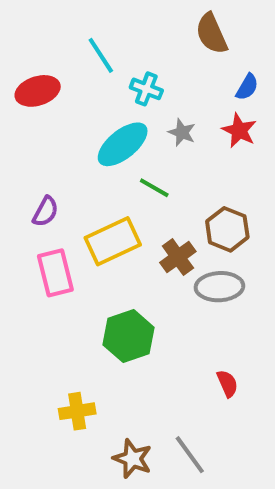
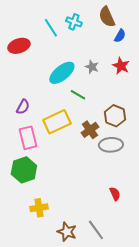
blue semicircle: (247, 87) -> (120, 36), moved
cyan cross: (146, 89) -> (74, 22), moved
green hexagon: (129, 336) -> (24, 170), moved

